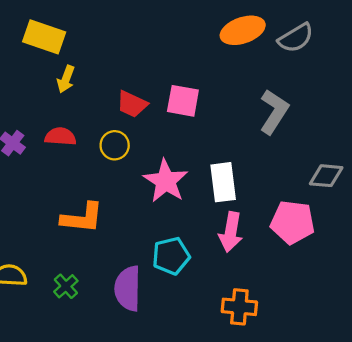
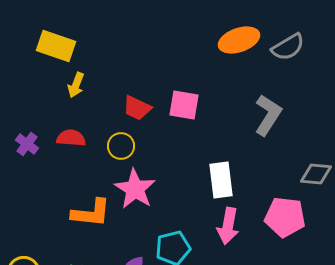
pink star: (166, 181) -> (135, 189), moved

